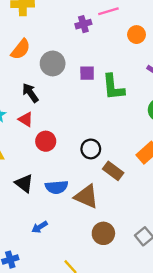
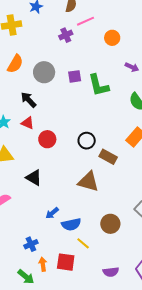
blue semicircle: (57, 187) -> (71, 224), moved
brown circle: (103, 233) -> (110, 224), moved

